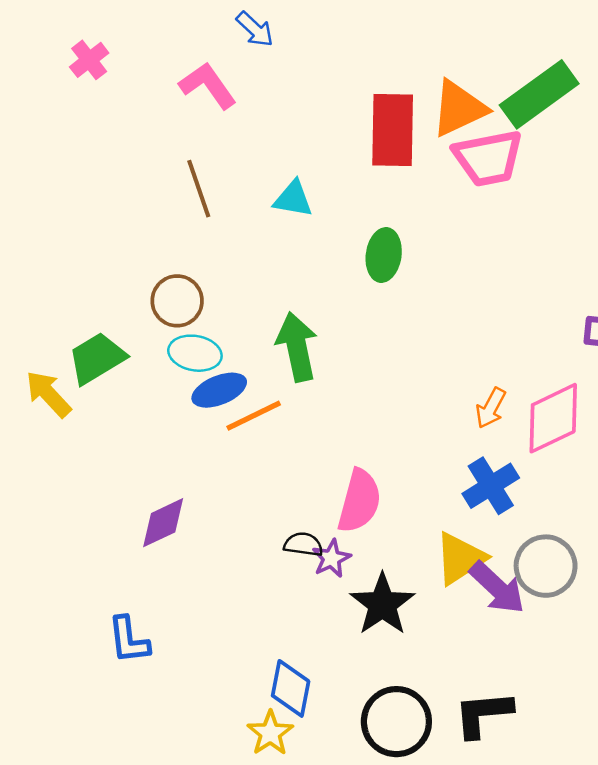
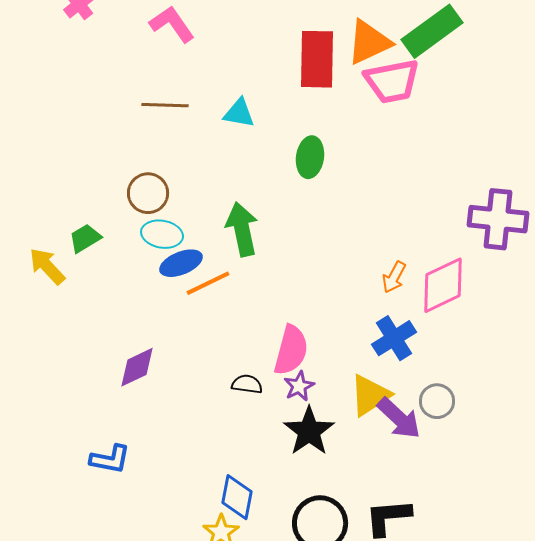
brown line: (199, 189) -> (165, 105), turned -69
green trapezoid: (97, 358) -> (85, 238), size x0.7
purple star: (331, 558) -> (299, 386), moved
gray circle: (546, 566) -> (437, 401), size x0.7
blue L-shape: (129, 640) -> (110, 459), turned -72

